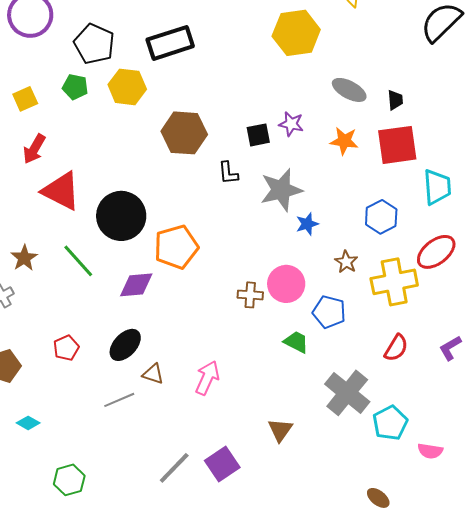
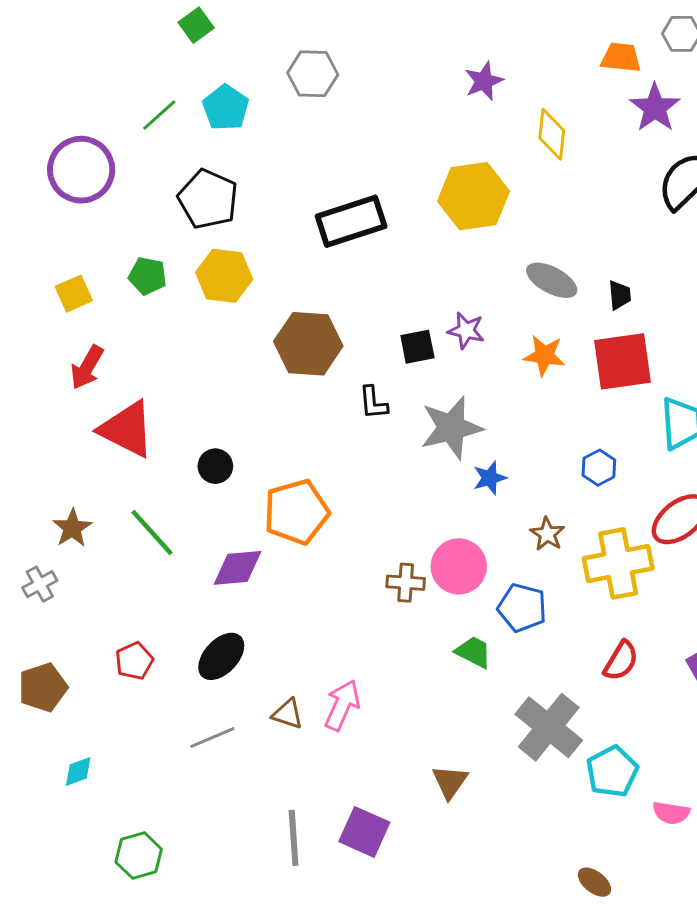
black rectangle: (170, 43) -> (351, 221), moved
black pentagon: (94, 44) -> (208, 199), moved
black circle: (121, 216) -> (215, 466), size x0.5
blue hexagon: (381, 217) -> (599, 468), size x0.7
brown triangle: (153, 374) -> (288, 714), moved
cyan diamond: (28, 423) -> (78, 771), turned -50
purple square: (222, 464) -> (364, 832), turned -32
gray line: (174, 468) -> (294, 838), turned -48

